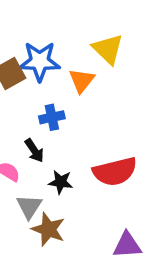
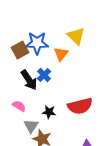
blue cross: (52, 117) -> (44, 75), turned -32
black arrow: (34, 151) -> (29, 80), moved, size x1.5

